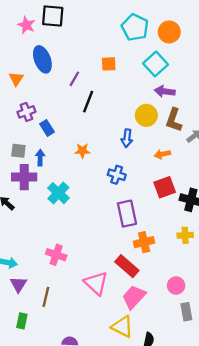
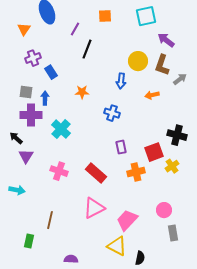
cyan square: (155, 64) -> (146, 16), turned 30
purple arrow: (165, 91) -> (166, 40), moved, turned 30
red square: (165, 187) -> (154, 152), moved
purple rectangle: (127, 214) -> (121, 147), size x0.6
yellow cross: (185, 235) -> (172, 166), turned -32
pink cross: (56, 255) -> (59, 171), moved
red rectangle: (127, 266) -> (96, 173), moved
pink triangle: (96, 283) -> (94, 208), turned 50
purple triangle: (18, 284) -> (26, 156), moved

